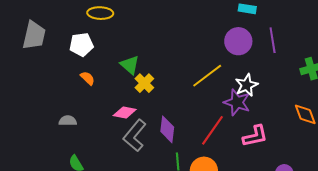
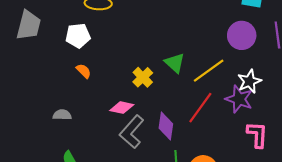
green triangle: (130, 65) -> (175, 63), moved
red line: (212, 130) -> (200, 108), moved
pink L-shape: (255, 136) -> (257, 135), turned -76

